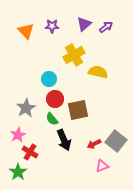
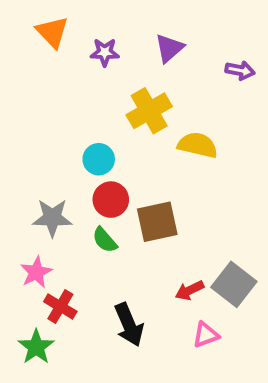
purple arrow: (106, 27) -> (240, 70), moved, turned 48
orange triangle: (26, 31) -> (52, 32), moved
gray star: (26, 108) -> (52, 218), turned 30
black arrow: (64, 140) -> (129, 325), moved

